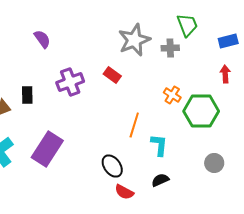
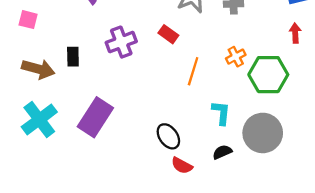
orange cross: (172, 95) -> (236, 57), turned 30
orange line: (134, 125) -> (193, 71), moved
gray circle: (214, 163) -> (263, 133), moved, size x1.8

